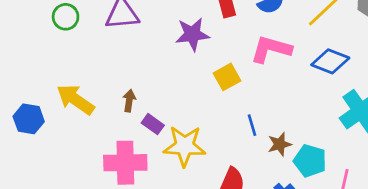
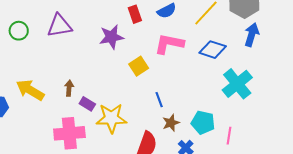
brown star: (280, 144) -> (171, 123), moved

